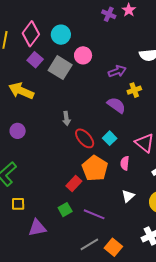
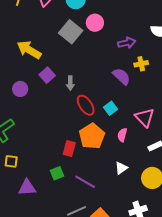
purple square: (35, 60) -> (47, 75), moved
red rectangle: (74, 183) -> (69, 148), turned -35

